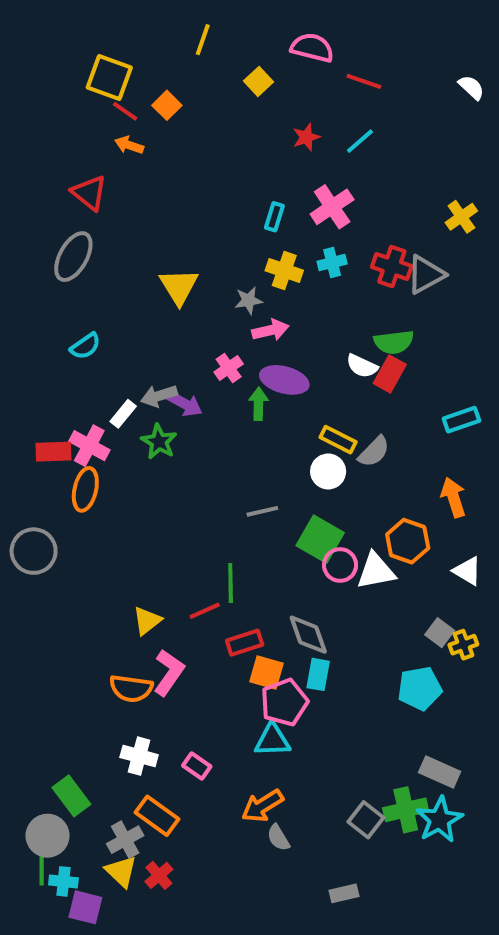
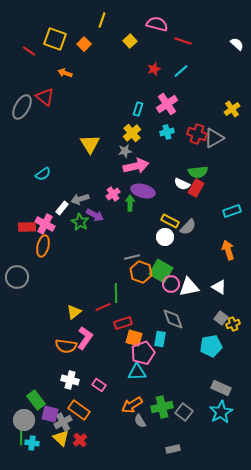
orange square: (167, 105) -> (84, 44), moved
red line: (125, 111) -> (29, 51), moved
gray ellipse: (73, 257) -> (22, 107), moved
yellow cross: (284, 270) -> (132, 133), moved, turned 30
pink arrow: (270, 330) -> (136, 166), size x1.4
pink cross: (229, 368) -> (113, 194), moved
purple arrow: (185, 404) -> (95, 215), moved
orange hexagon: (408, 541) -> (141, 272), moved
white triangle: (467, 571) -> (219, 287), moved
gray diamond: (308, 635) -> (173, 319), moved
green cross: (406, 810) -> (162, 407), moved
purple square: (85, 907) -> (50, 414), moved

